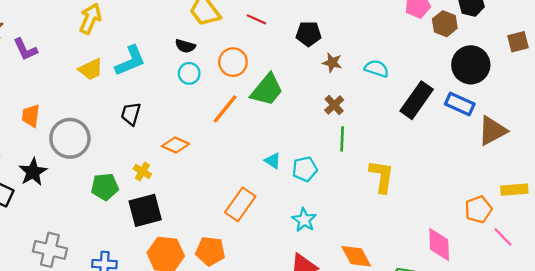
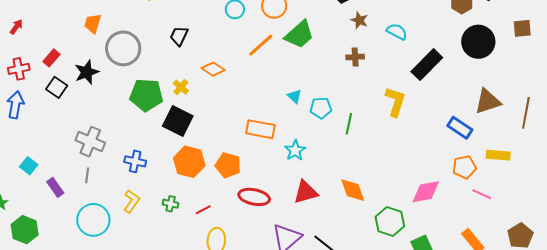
blue rectangle: (460, 104) -> (460, 128), moved
brown cross: (334, 105) -> (355, 57), turned 30
green line: (342, 139) -> (349, 124), moved
yellow L-shape: (382, 176) -> (395, 102), moved
green pentagon: (105, 187) -> (146, 95), size x1.4
orange rectangle: (240, 204) -> (260, 129), turned 56
black square: (145, 210) -> (178, 121), turned 32
cyan star: (304, 220) -> (295, 150), moved
pink line: (503, 237) -> (482, 194), turned -30
pink diamond: (439, 244) -> (426, 192), turned 72

